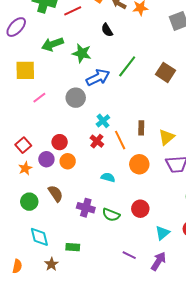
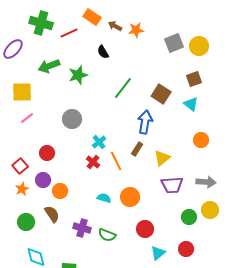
green star: (82, 53) -> (78, 75), turned -30
blue arrow: (98, 77) -> (145, 122), moved, turned -55
pink line: (39, 98) -> (27, 118), moved
brown rectangle: (141, 128) -> (137, 149), turned 32
red circle: (60, 142) -> (47, 153), moved
orange circle: (68, 161) -> (60, 191), moved
orange circle: (139, 164) -> (130, 197), moved
red circle: (140, 209) -> (145, 229), moved

